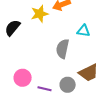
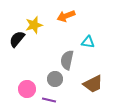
yellow star: (40, 14) -> (34, 25), moved
gray circle: (68, 85) -> (55, 79), moved

